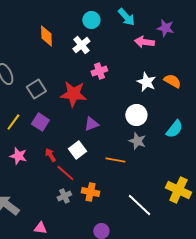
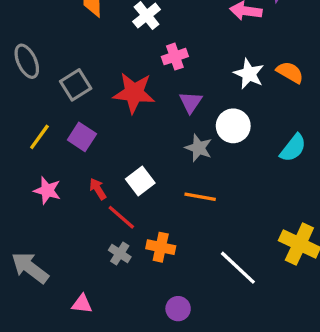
purple triangle: (91, 124) -> (191, 102), moved, turned -35
gray star: (137, 141) -> (199, 148), moved
gray cross: (64, 196) -> (120, 253), turned -32

